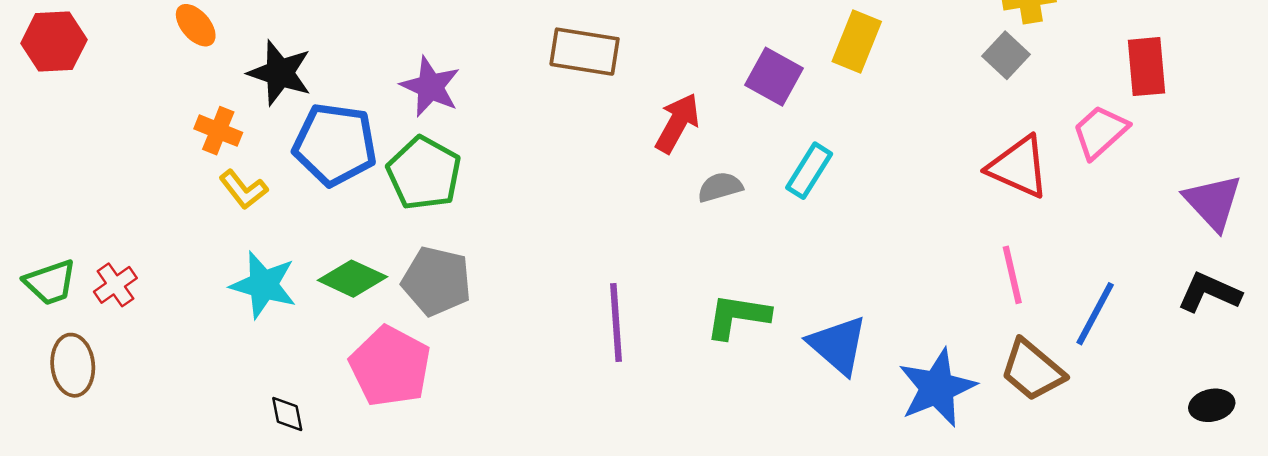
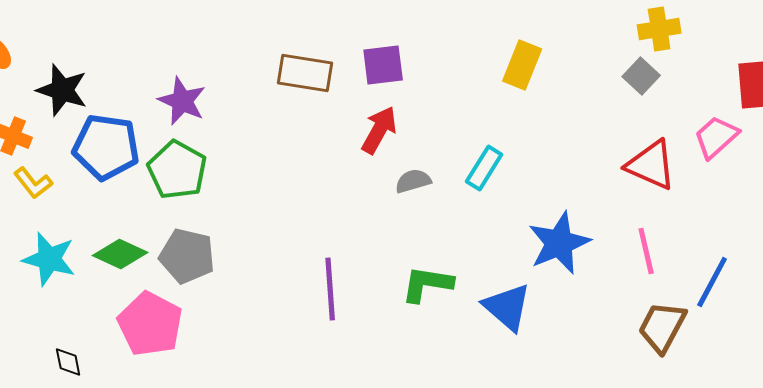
purple square: (774, 77) -> (383, 65), moved, turned -36
brown trapezoid: (1032, 370) -> (662, 327), turned 78
blue star: (937, 388) -> (559, 243), moved

